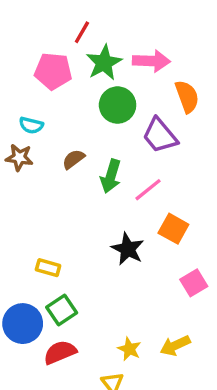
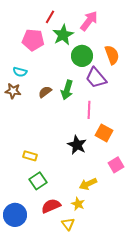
pink arrow: (151, 61) -> (89, 21), moved, turned -55
green circle: (118, 105) -> (82, 56), moved
green arrow: (111, 176) -> (67, 90), moved
pink line: (148, 190) -> (89, 110), turned -48
blue circle: (23, 324) -> (15, 215), moved
yellow arrow: (175, 346) -> (88, 184), moved
red semicircle: (60, 352) -> (51, 206), moved

